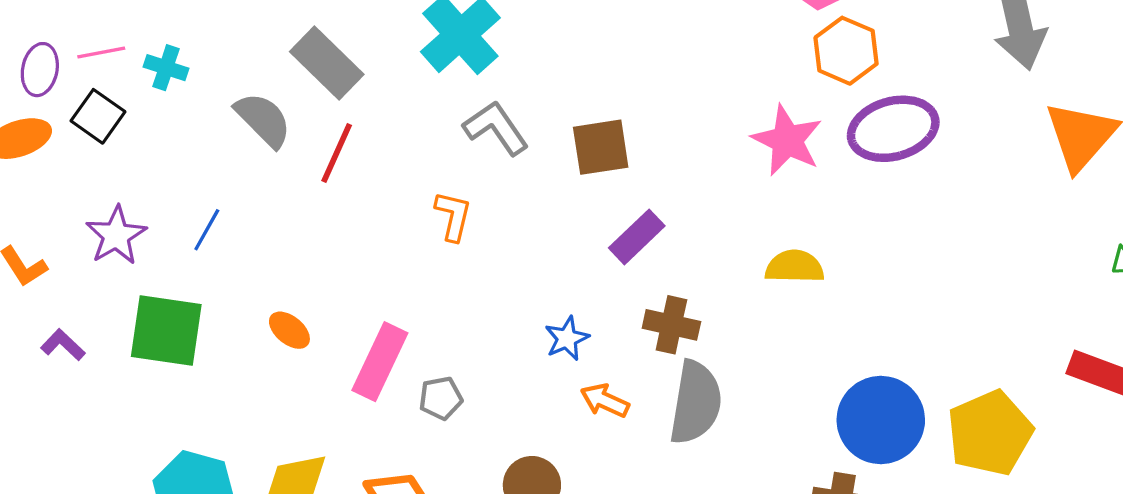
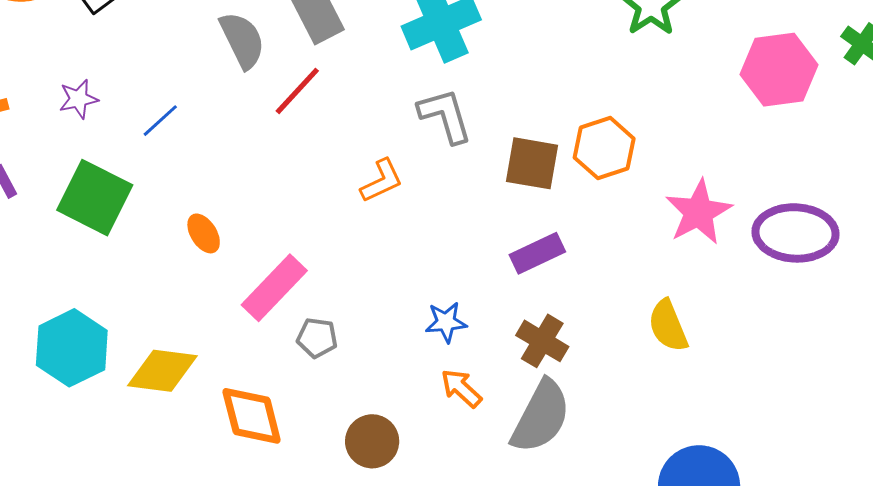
orange hexagon: (846, 51) -> (604, 148), moved
orange L-shape: (453, 216) -> (382, 181), turned 33
purple star: (116, 235) -> (79, 99), size x0.7
yellow semicircle: (795, 267) -> (668, 326), turned -132

